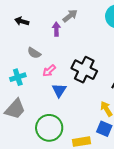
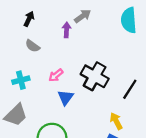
black arrow: (22, 21) -> (29, 19), turned 96
gray semicircle: (34, 53) -> (33, 46), moved

